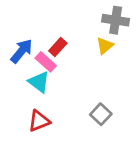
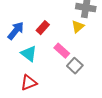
pink rectangle: (46, 62) -> (62, 51), moved
gray square: (101, 114) -> (75, 66), moved

